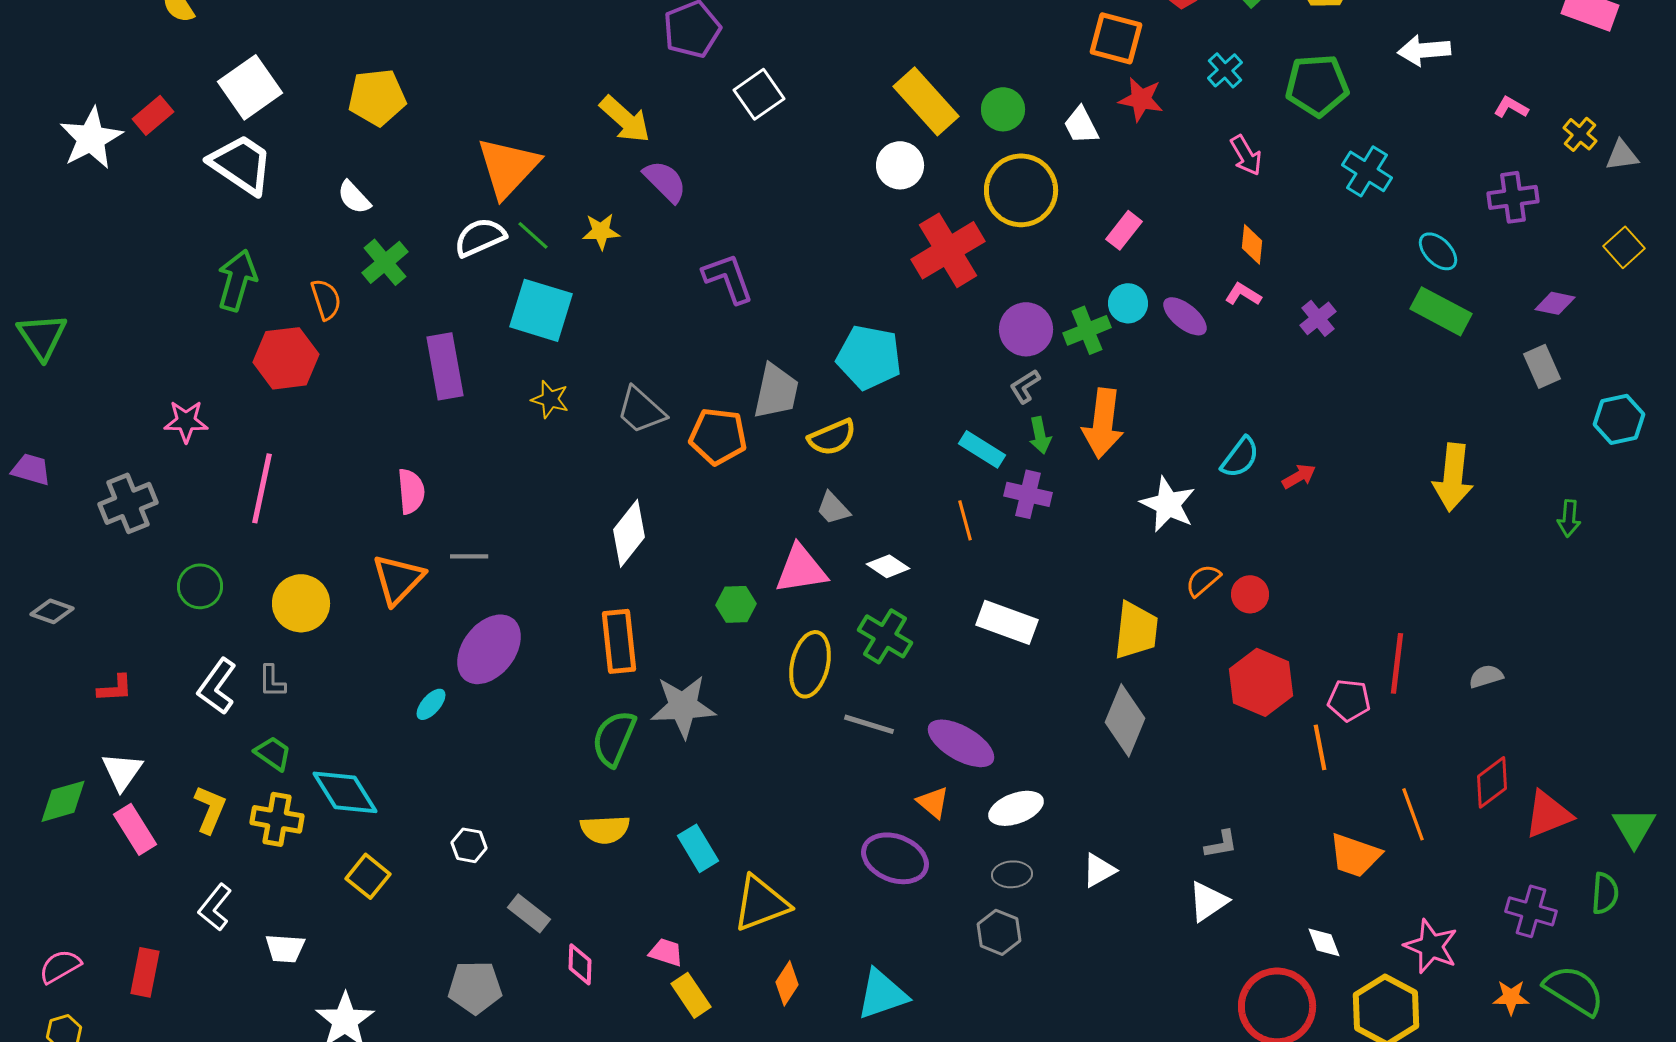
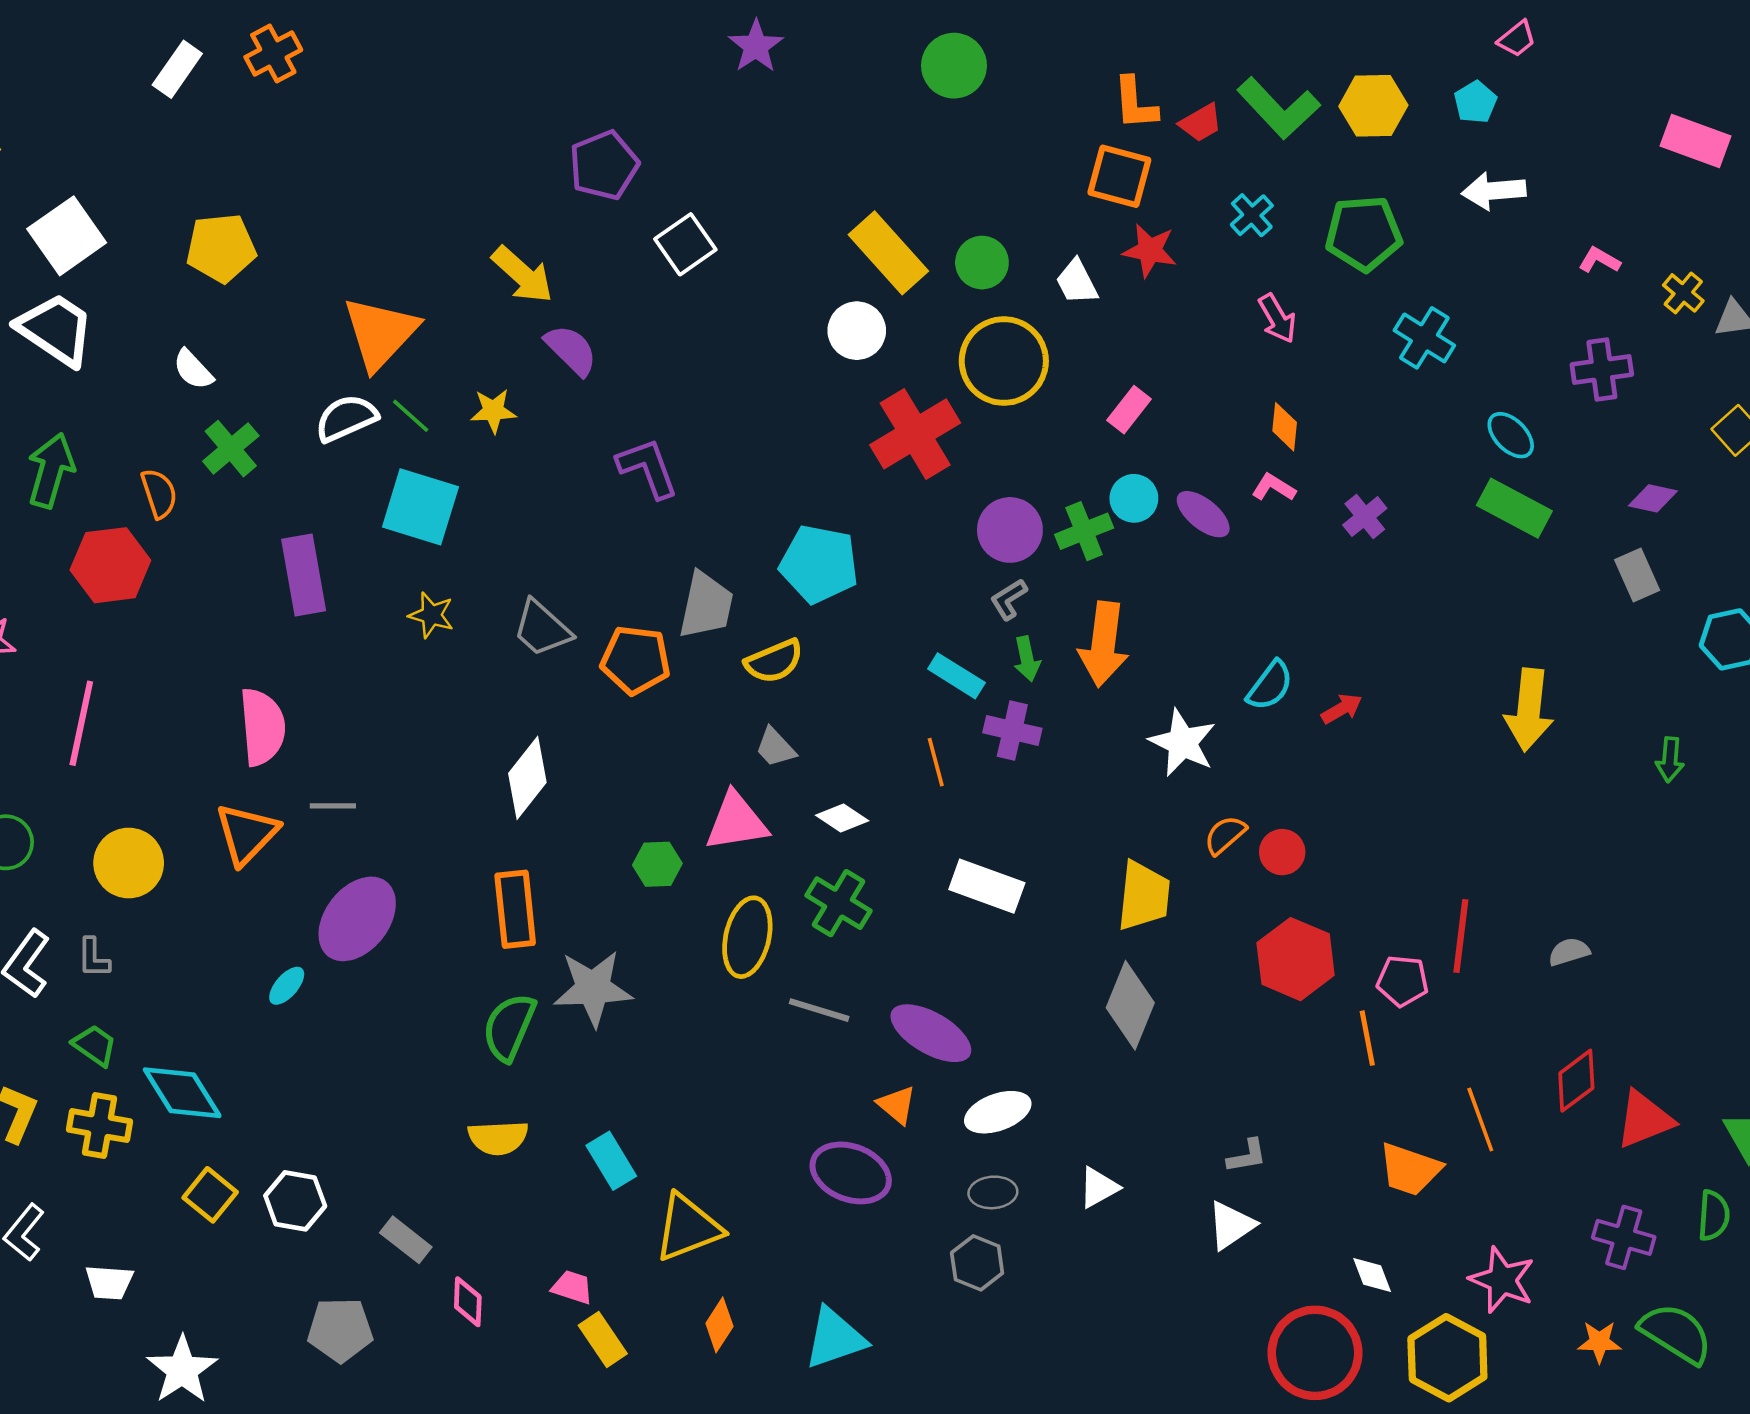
pink semicircle: (411, 491) -> (262, 727), size x1.4
white hexagon: (469, 845) -> (295, 1201), moved, size x1.4

